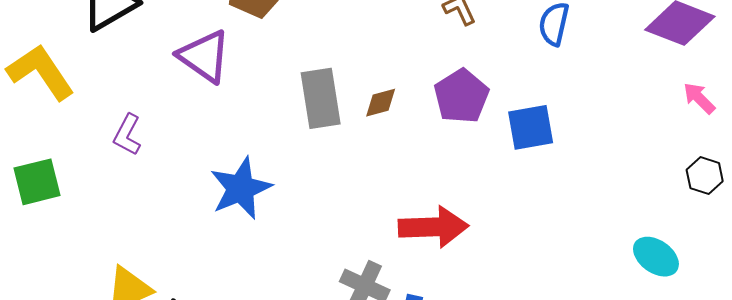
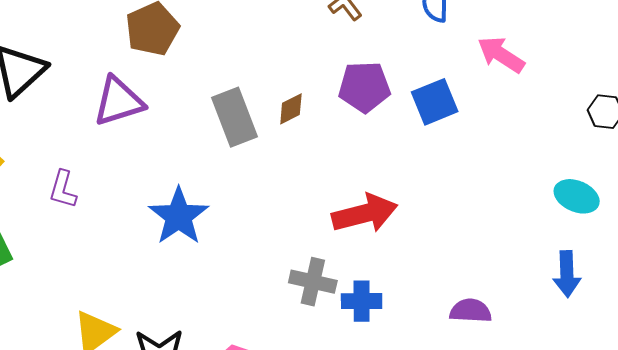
purple triangle: (204, 56) -> (119, 101), turned -40
purple pentagon: (461, 96) -> (364, 87), turned -30
pink arrow: (699, 98) -> (501, 55), moved, size x1.4

